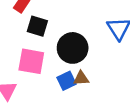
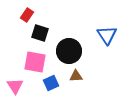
blue square: (67, 81) -> (51, 83), moved

